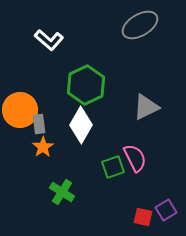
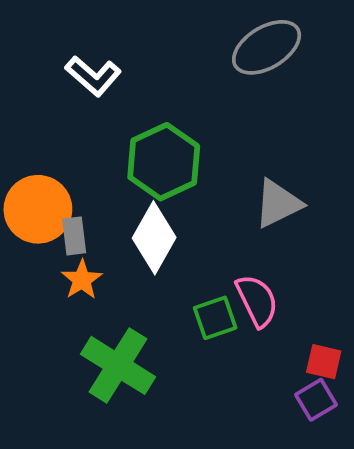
green cross: (62, 192) -> (118, 365), size x1.5
red square: (143, 217) -> (324, 362), moved

